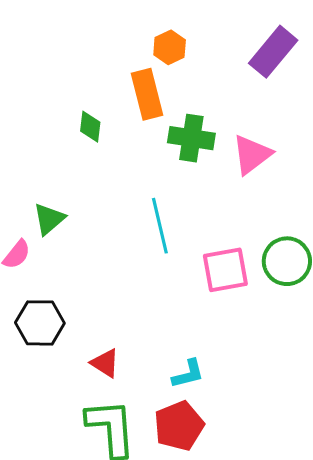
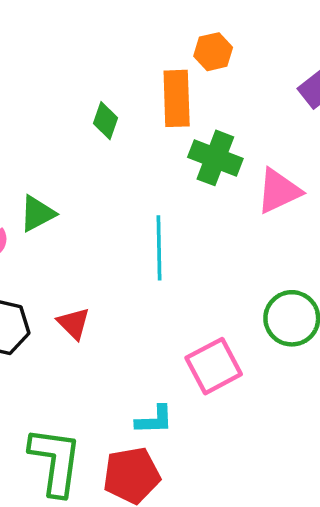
pink square: (225, 270) -> (214, 366), moved, turned -30
red triangle: (105, 363) -> (74, 323), moved

